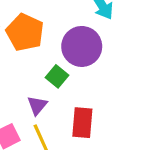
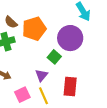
orange pentagon: (25, 32) -> (34, 29), turned 30

